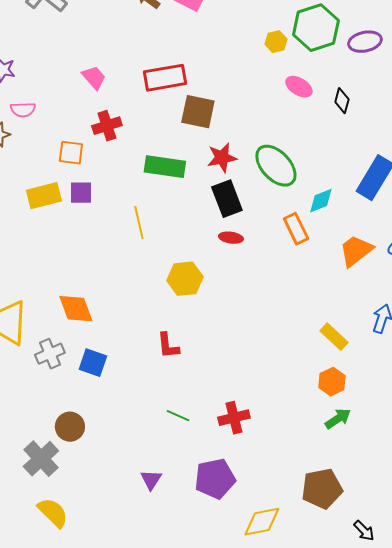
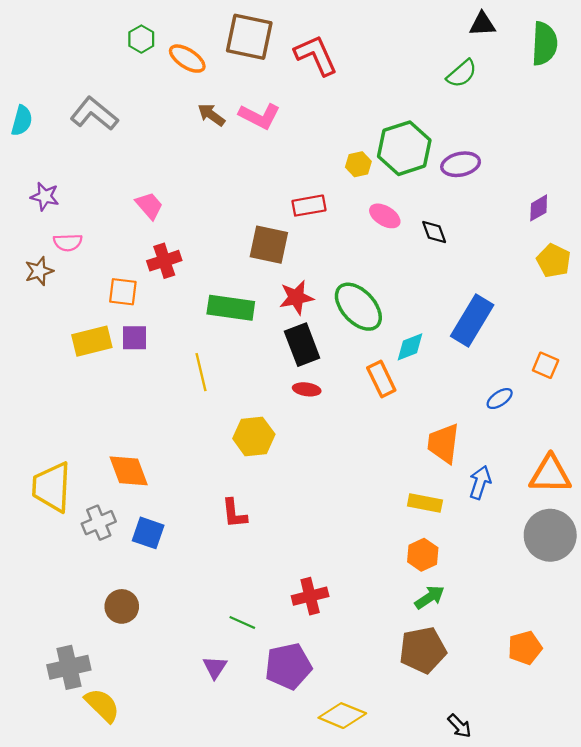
red rectangle: (165, 78) -> (309, 206), moved, size x0.7
black diamond: (342, 101) -> (434, 232), turned -35
orange trapezoid: (356, 251) -> (443, 443), moved, turned -45
yellow rectangle: (334, 337) -> (425, 503), turned -32
green line: (178, 416) -> (242, 623), moved
gray cross: (41, 459) -> (69, 667), moved, turned 30
brown pentagon: (322, 489) -> (423, 650), moved
yellow diamond: (262, 522) -> (342, 716), turned 33

